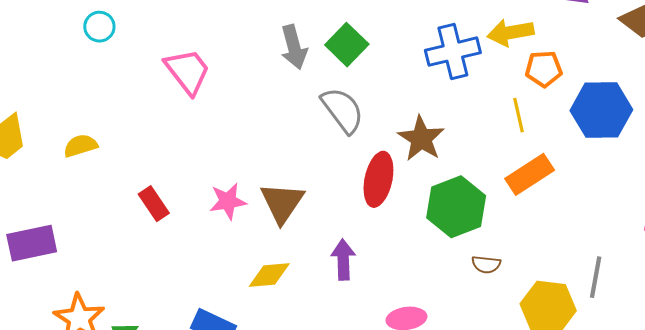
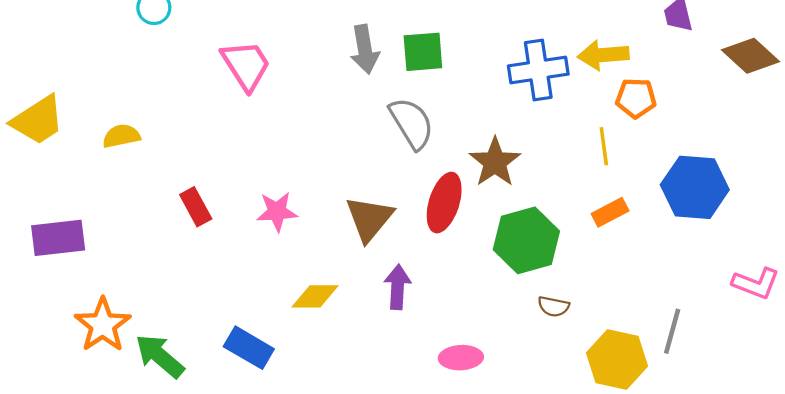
green square: (347, 45) -> (423, 52), turned 36
blue hexagon: (601, 110) -> (695, 187), moved
orange rectangle: (530, 174) -> (610, 212), size x0.7
brown triangle: (282, 203) -> (369, 219), moved

